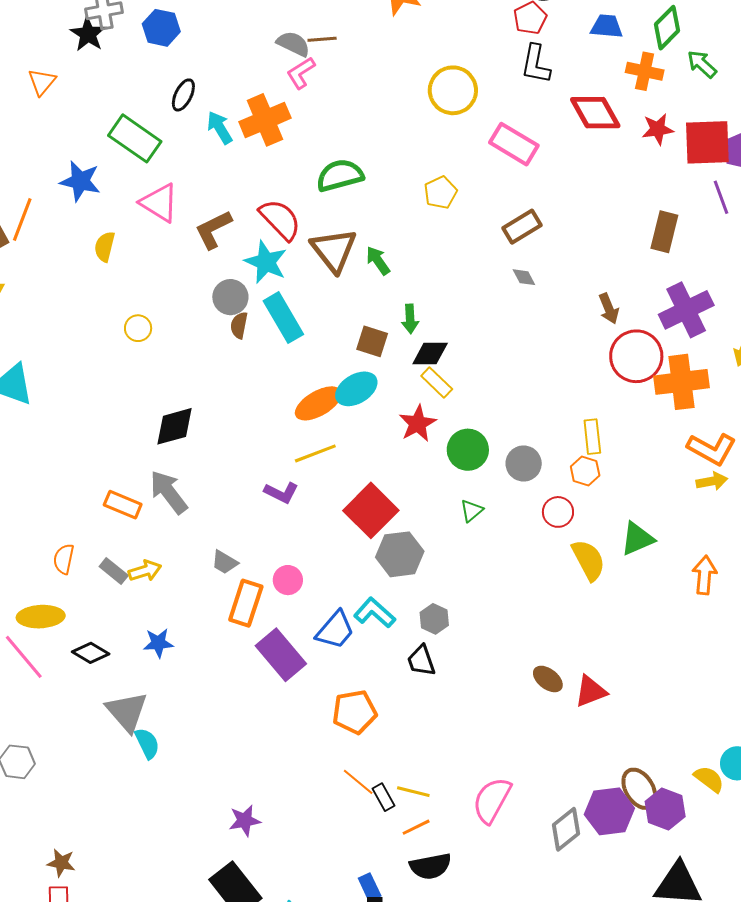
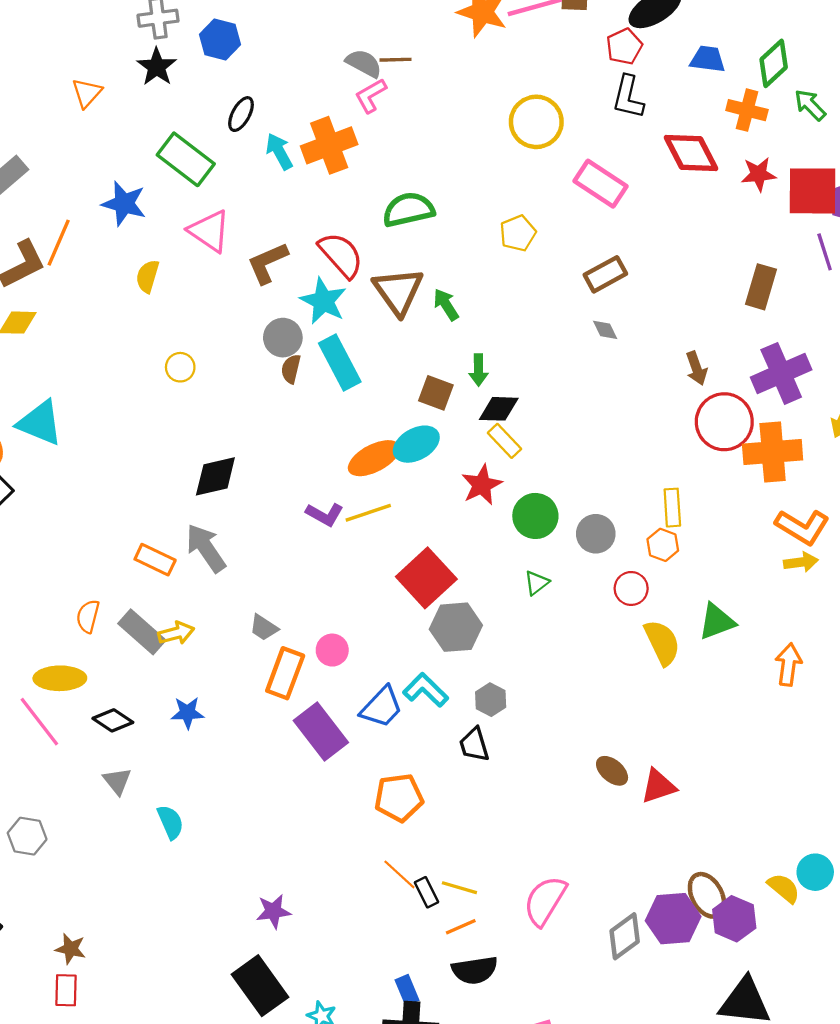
black star: (88, 34) -> (157, 67), moved
purple L-shape: (281, 493) -> (325, 514), moved
gray rectangle: (114, 571) -> (142, 632), size x1.5
gray triangle: (127, 712) -> (117, 781), moved, size x0.6

